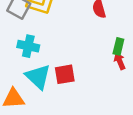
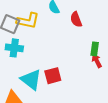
cyan cross: (28, 46) -> (14, 48), moved

